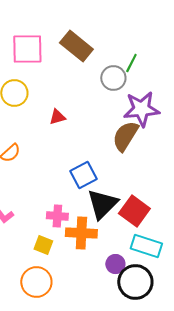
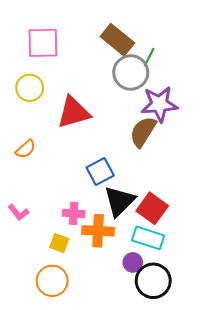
brown rectangle: (76, 46) -> (117, 40), moved
gray circle: (113, 78) -> (131, 72), size x1.4
red triangle: (57, 117) -> (74, 112), size x2.0
cyan rectangle: (146, 246) -> (148, 238), moved

